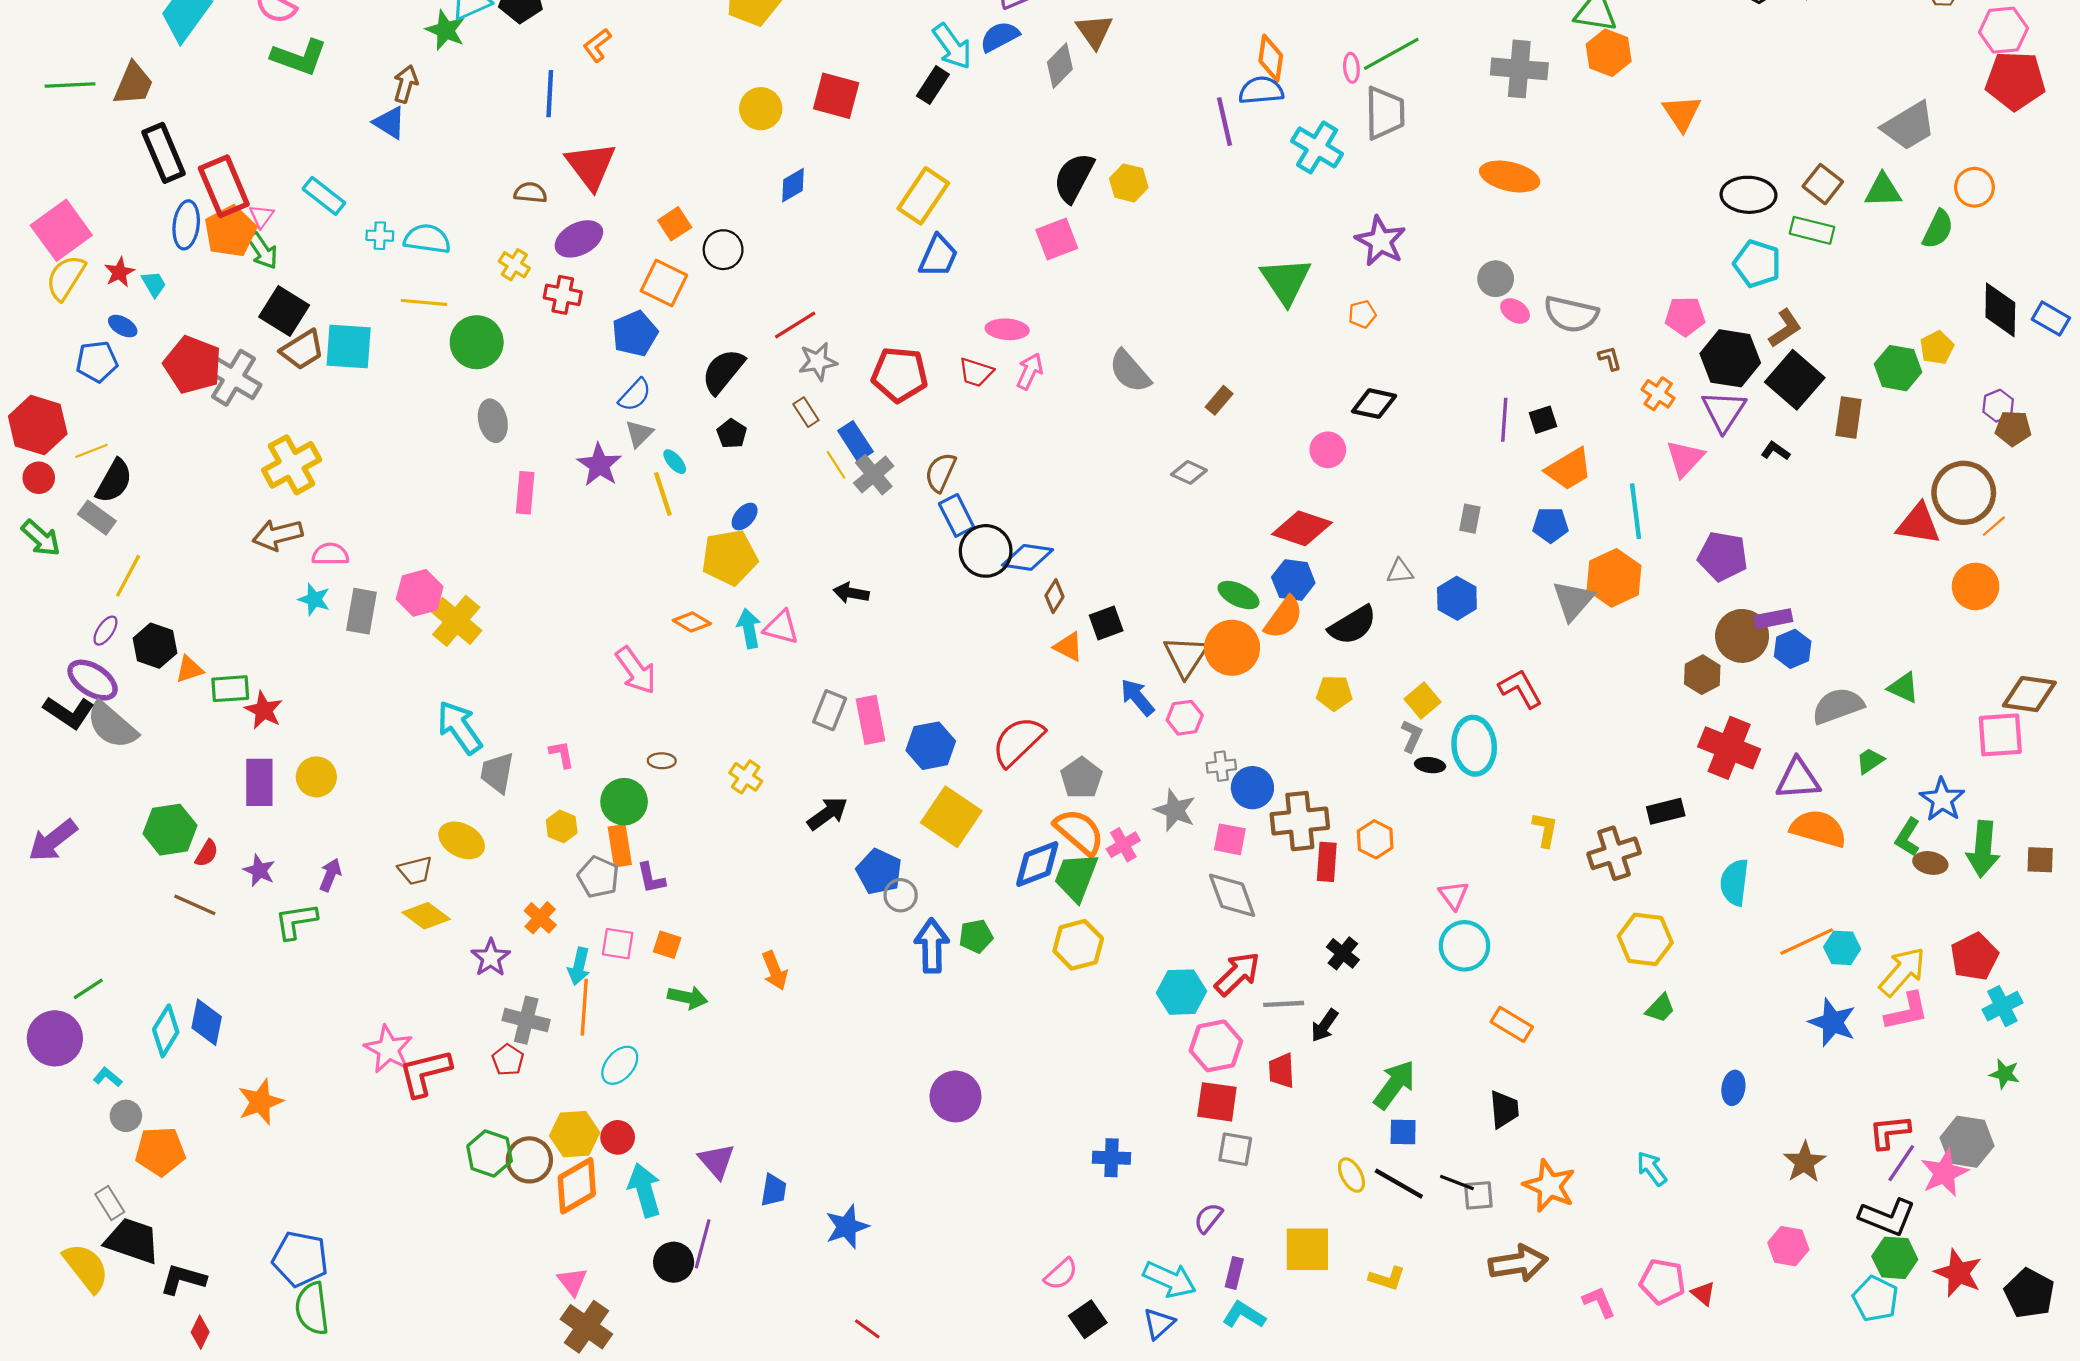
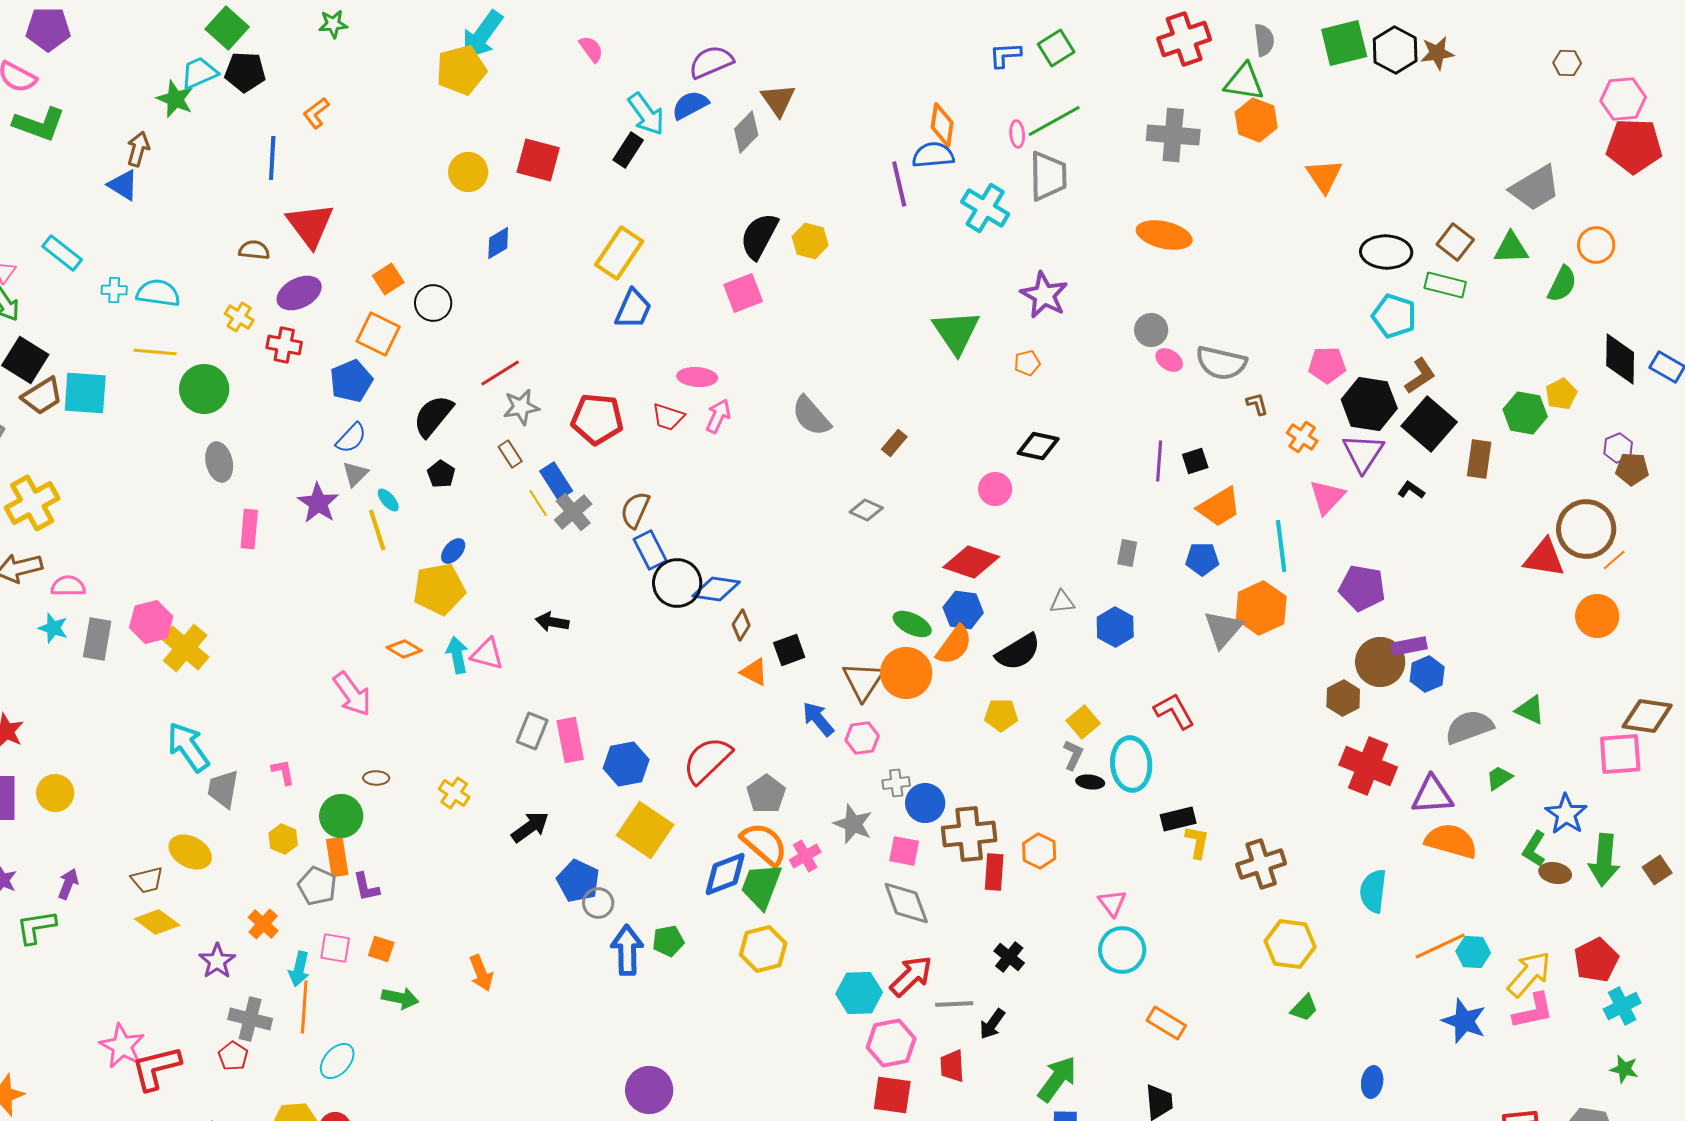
black rectangle: (1666, 811) -> (1178, 819), moved
brown square: (2040, 860) -> (1657, 870), turned -36

